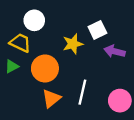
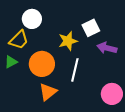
yellow trapezoid: (20, 43) -> (19, 40), turned 110
white line: (82, 92) -> (75, 70), moved

